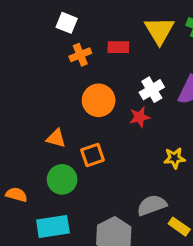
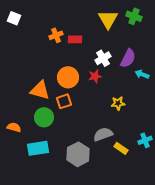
white square: (67, 23) -> (14, 18), moved
red rectangle: (118, 47) -> (75, 39), moved
orange circle: (99, 100) -> (68, 77), moved
orange triangle: (56, 138) -> (40, 90), size x1.5

